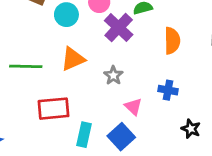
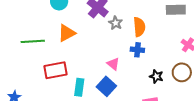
orange semicircle: (172, 41) -> (139, 27), moved
gray star: (113, 75) -> (116, 23), moved

